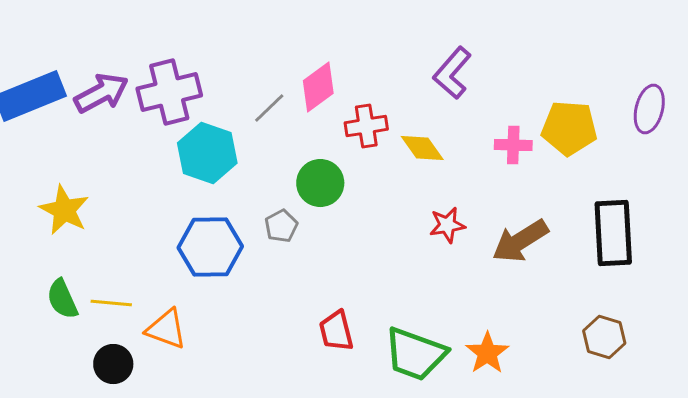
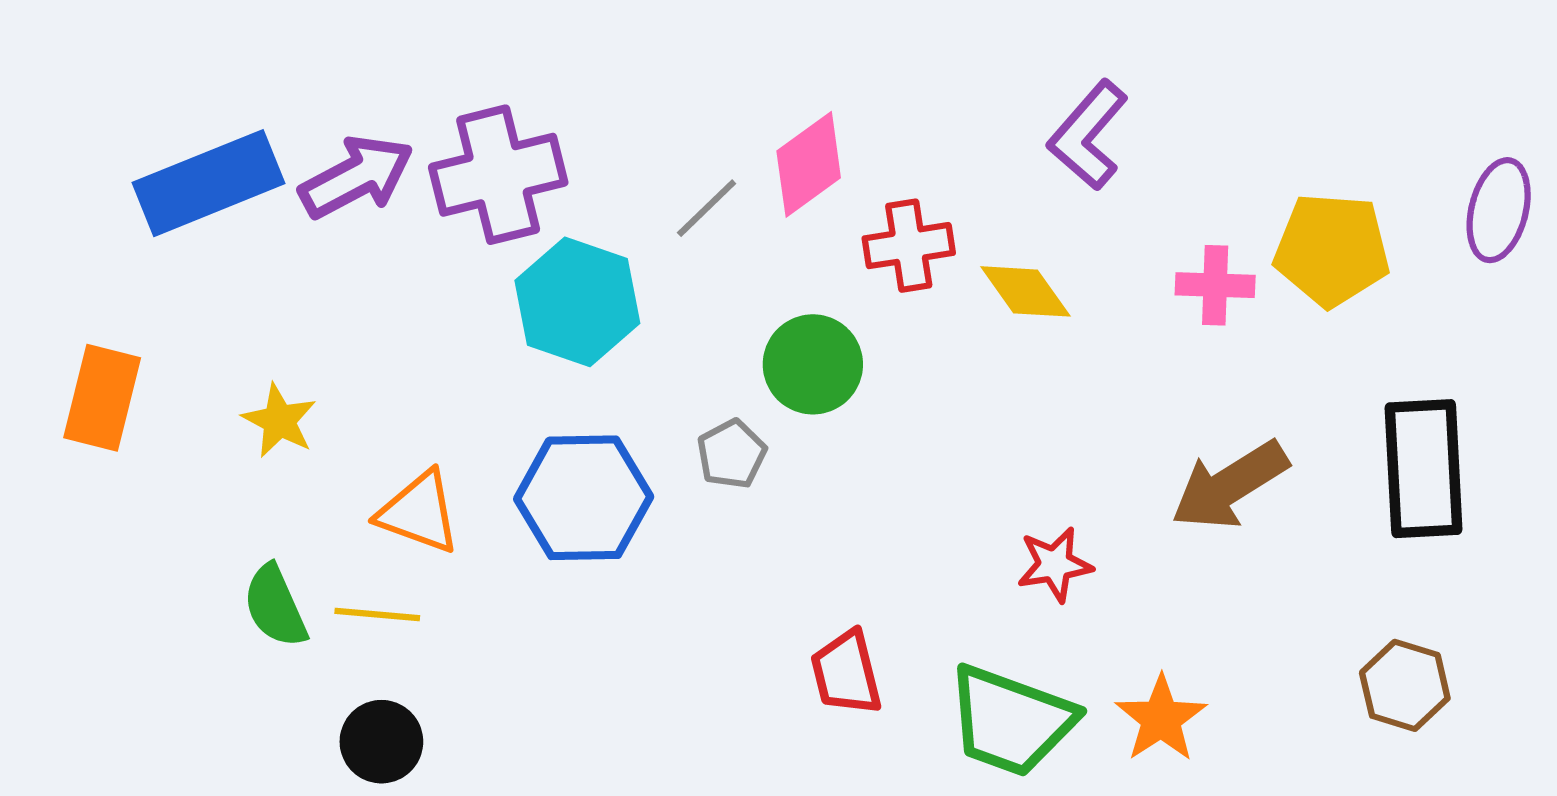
yellow star: (64, 210) -> (279, 421), size x0.7
red star: (447, 225) -> (1055, 564), moved
orange triangle: (166, 329) -> (419, 512), moved

